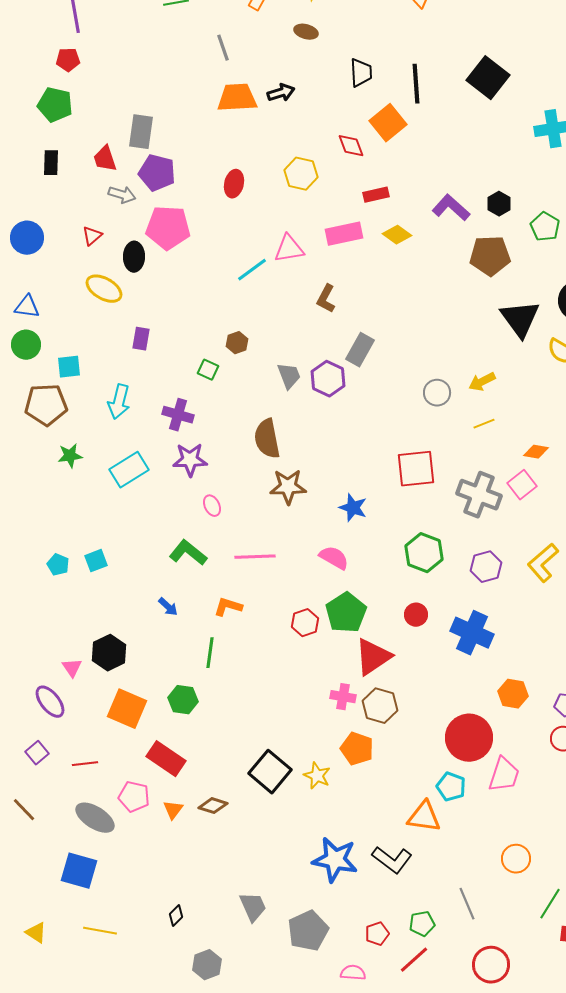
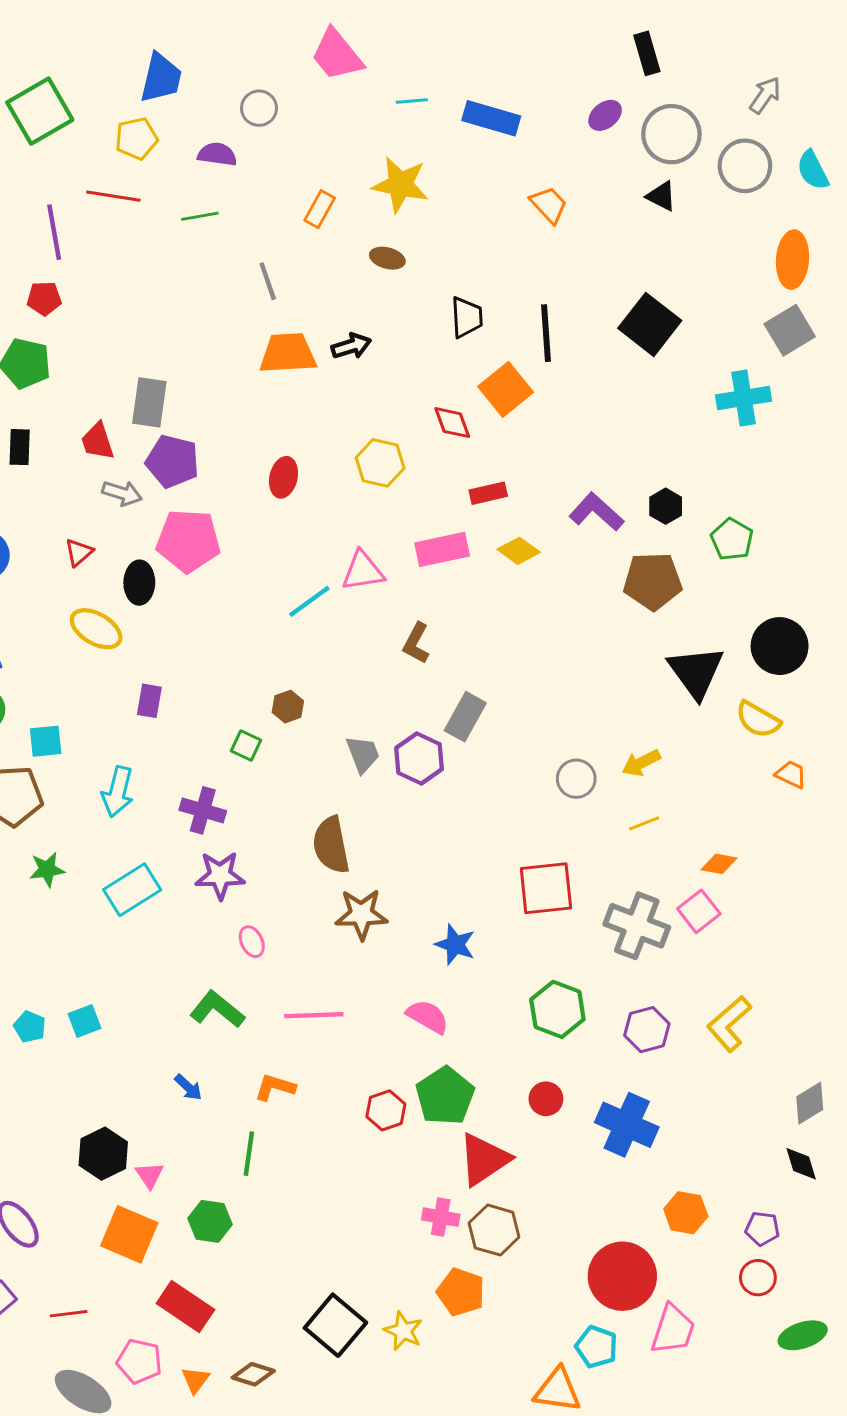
pink triangle: (72, 668) -> (149, 1175), moved

